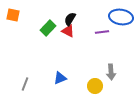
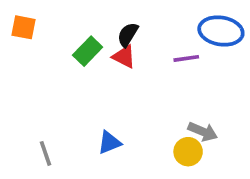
gray arrow: (111, 72) -> (203, 132), turned -63
gray line: (25, 84) -> (45, 153), turned -40
yellow circle: (95, 86) -> (188, 152), moved

